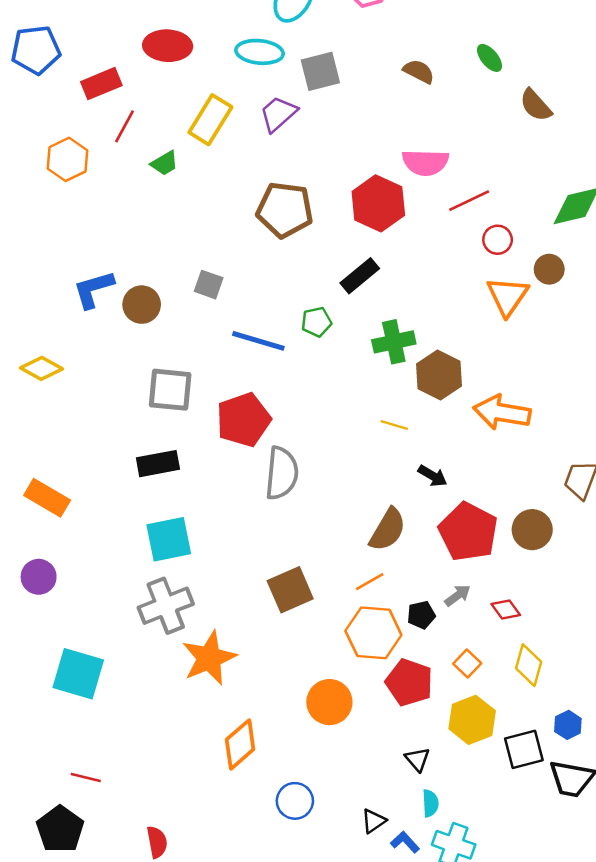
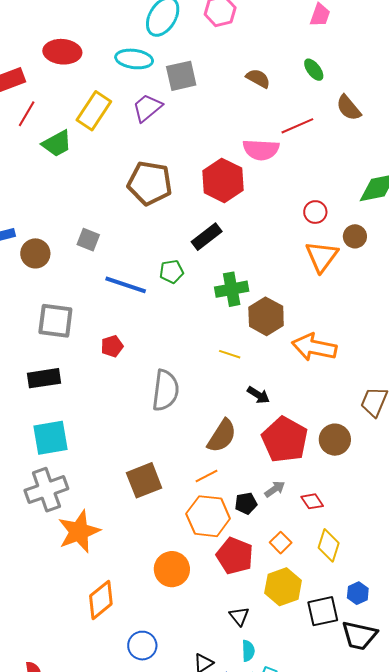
green trapezoid: (165, 163) -> (57, 144), size x1.4
red line: (469, 201) -> (297, 126), moved
red pentagon: (243, 420) -> (112, 346), size x0.5
gray semicircle: (282, 473) -> (165, 390), moved

